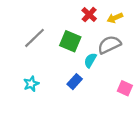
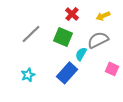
red cross: (89, 15) -> (72, 14), moved
blue rectangle: (75, 82) -> (67, 73), size x1.5
pink square: (125, 88) -> (112, 69), moved

